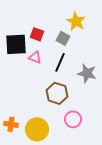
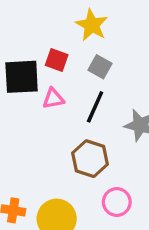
yellow star: (76, 21) -> (92, 25), moved
pink triangle: (35, 57) -> (53, 99), turned -32

